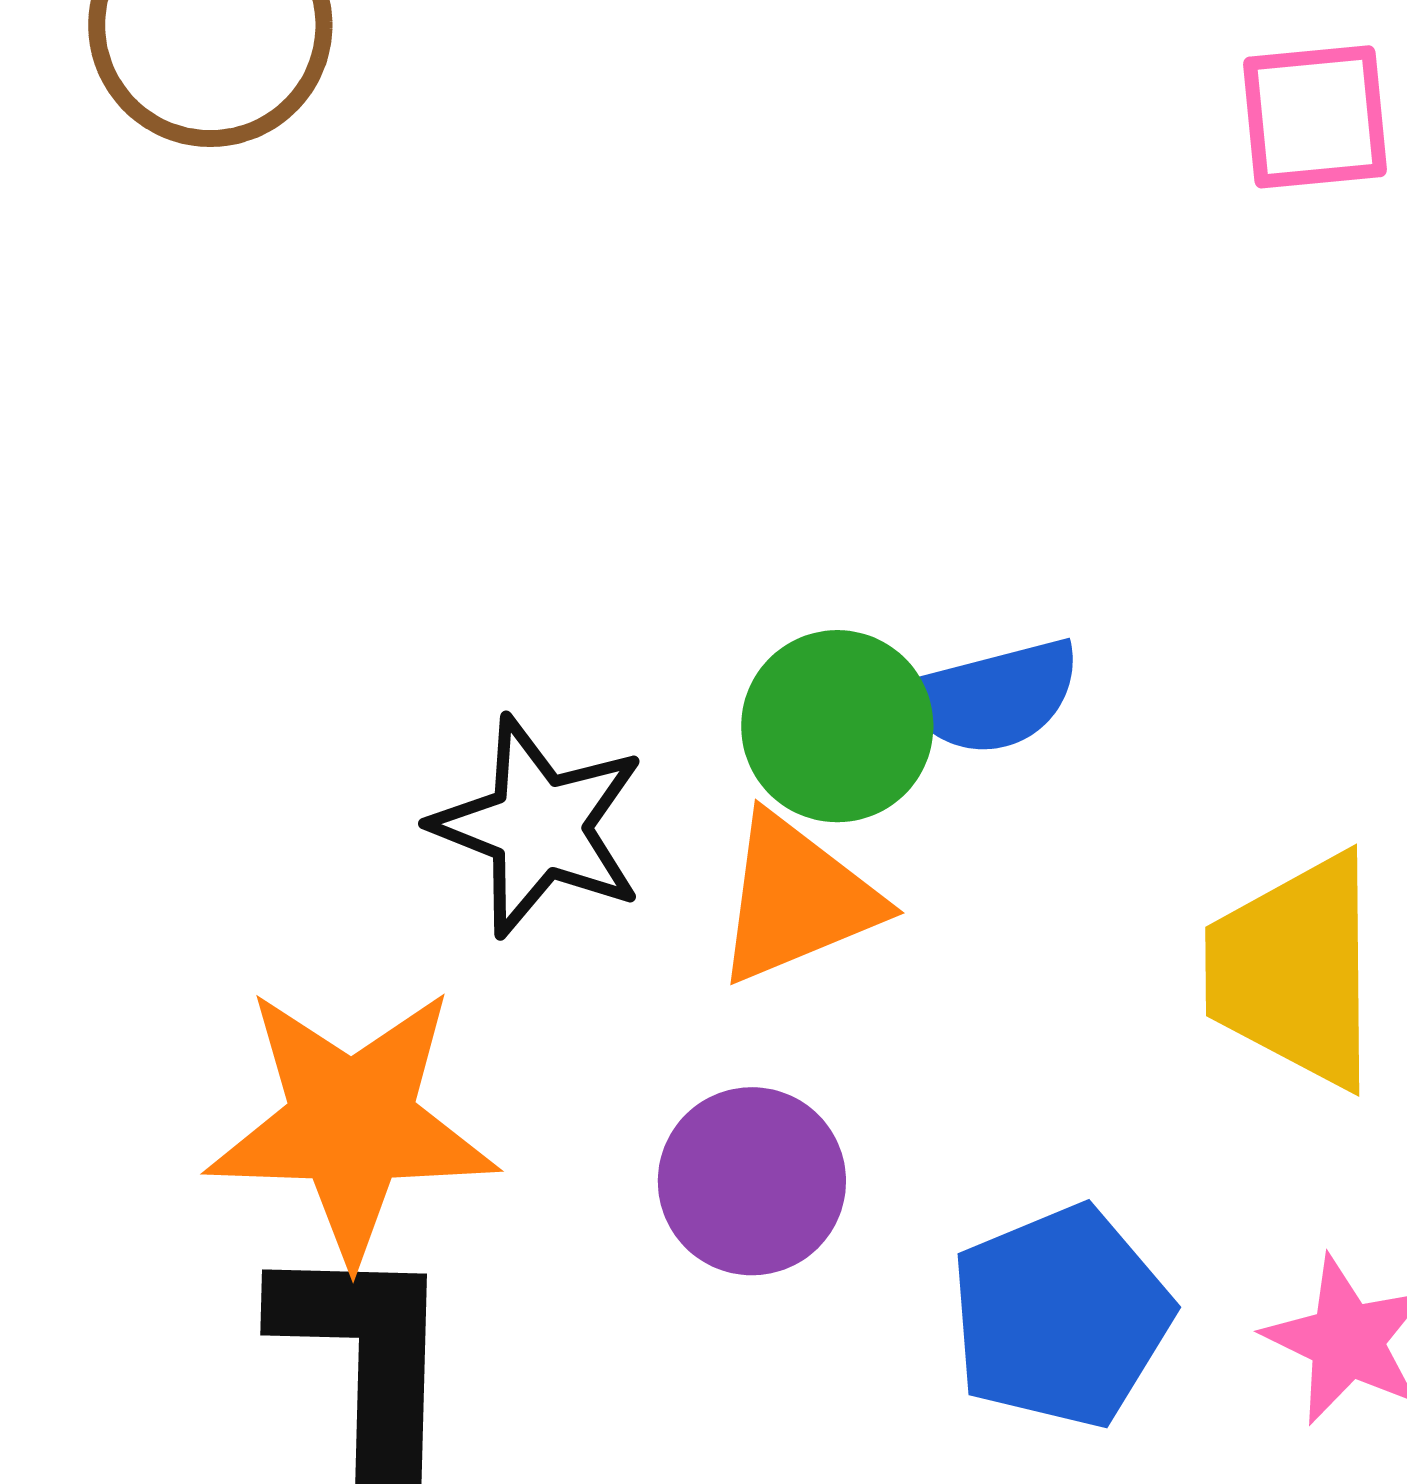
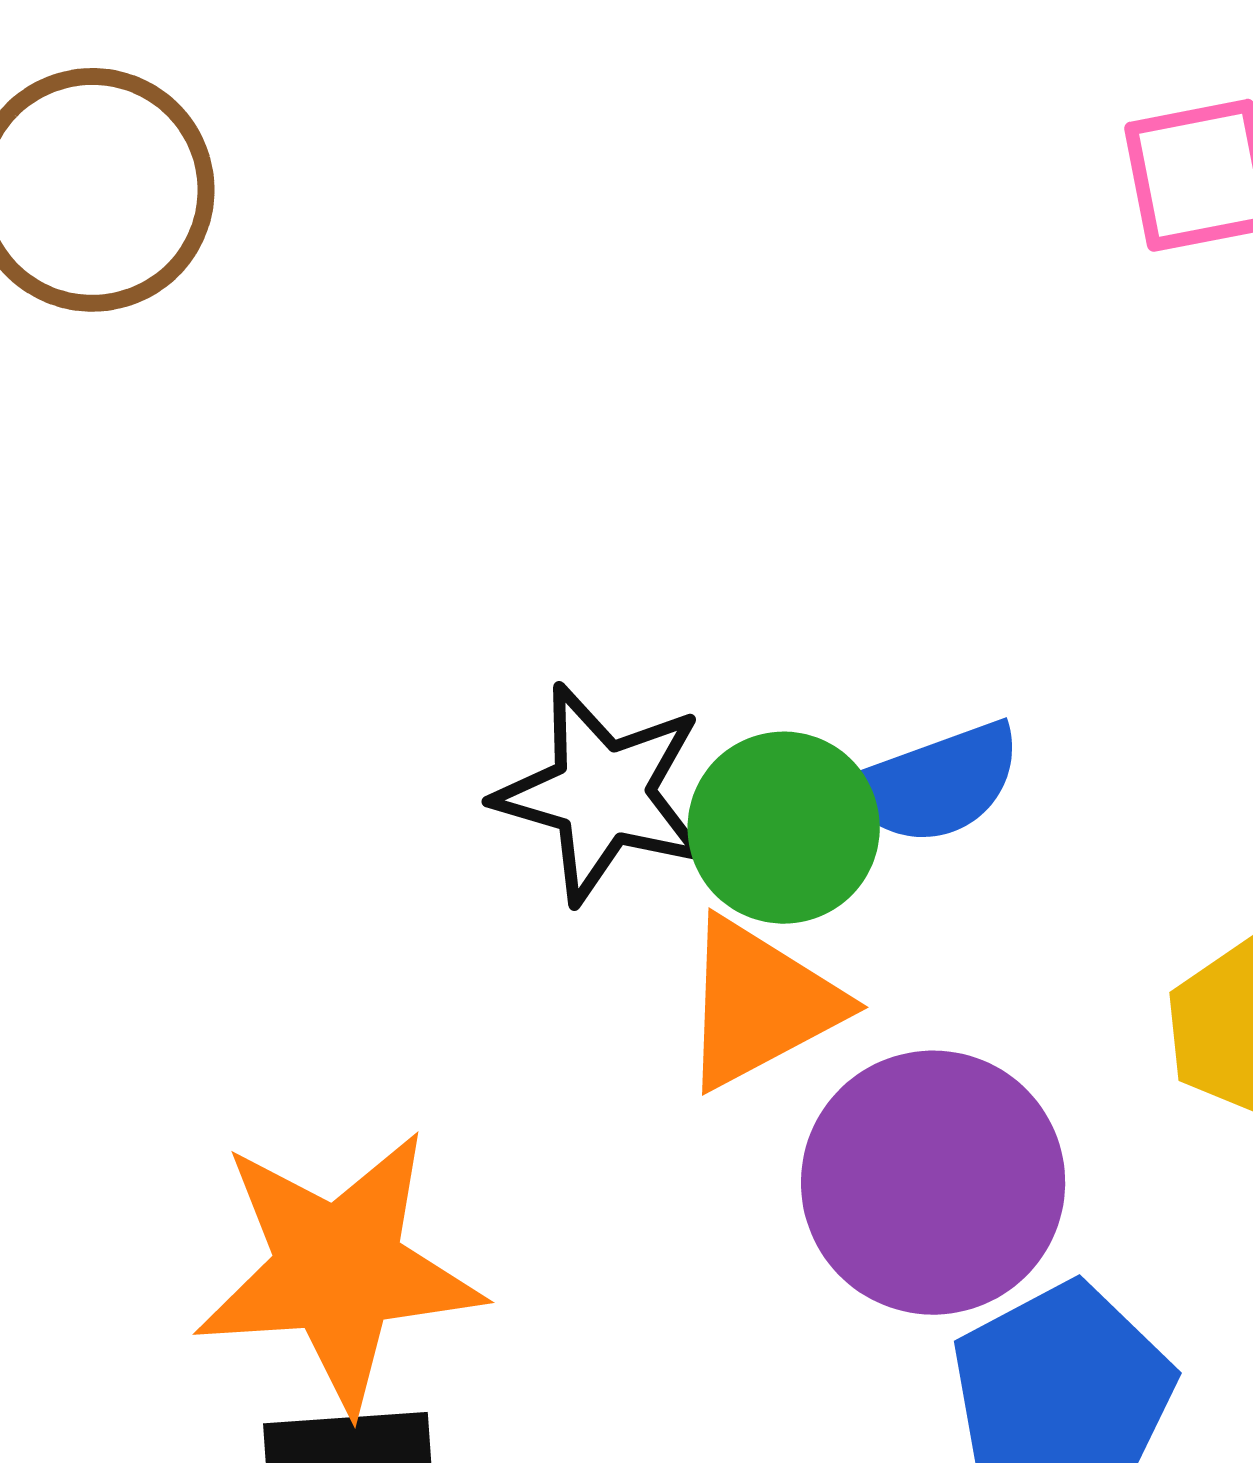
black star: (539, 827) -> (602, 794), moved
purple circle: (752, 1181) -> (933, 1183), moved, size x1.4

